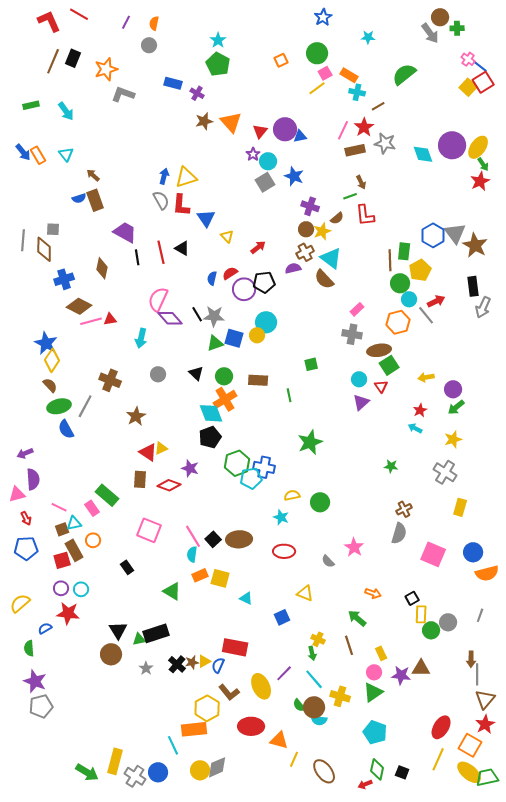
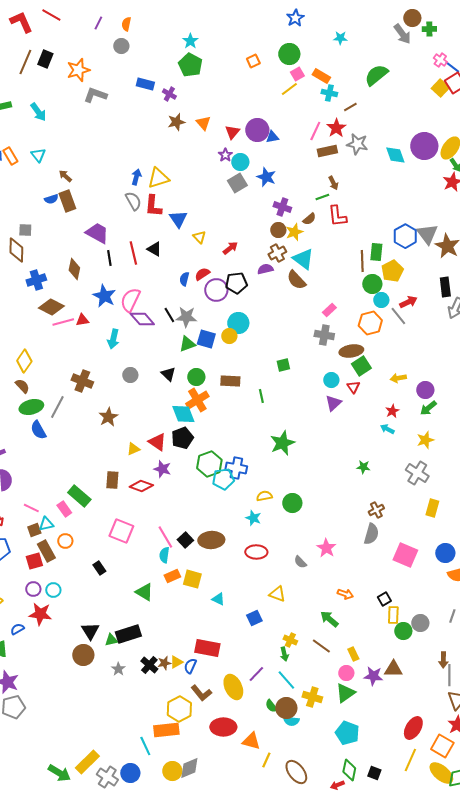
orange triangle: (231, 122) -> (203, 123), size x0.7
blue star: (46, 343) -> (104, 296), moved
red triangle: (148, 452) -> (157, 442), moved
brown line: (349, 645) -> (321, 646), turned -36
yellow rectangle: (115, 761) -> (87, 762), turned 30

